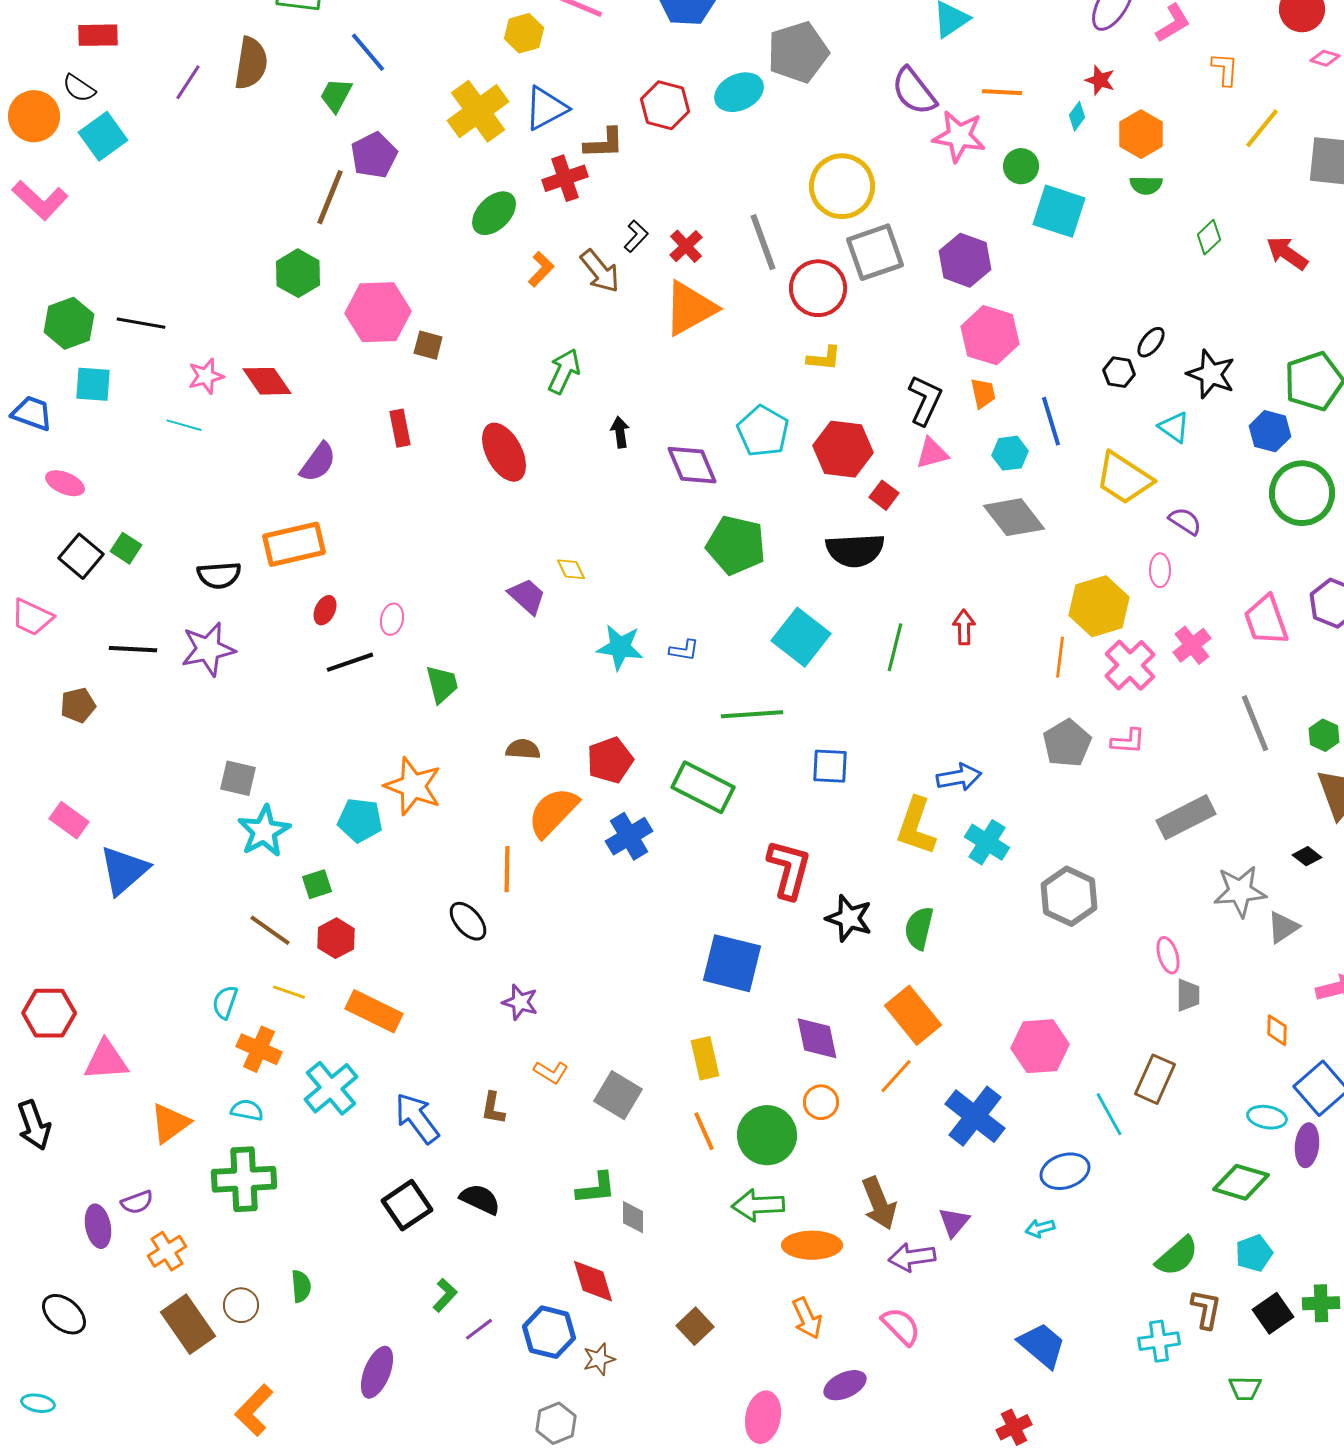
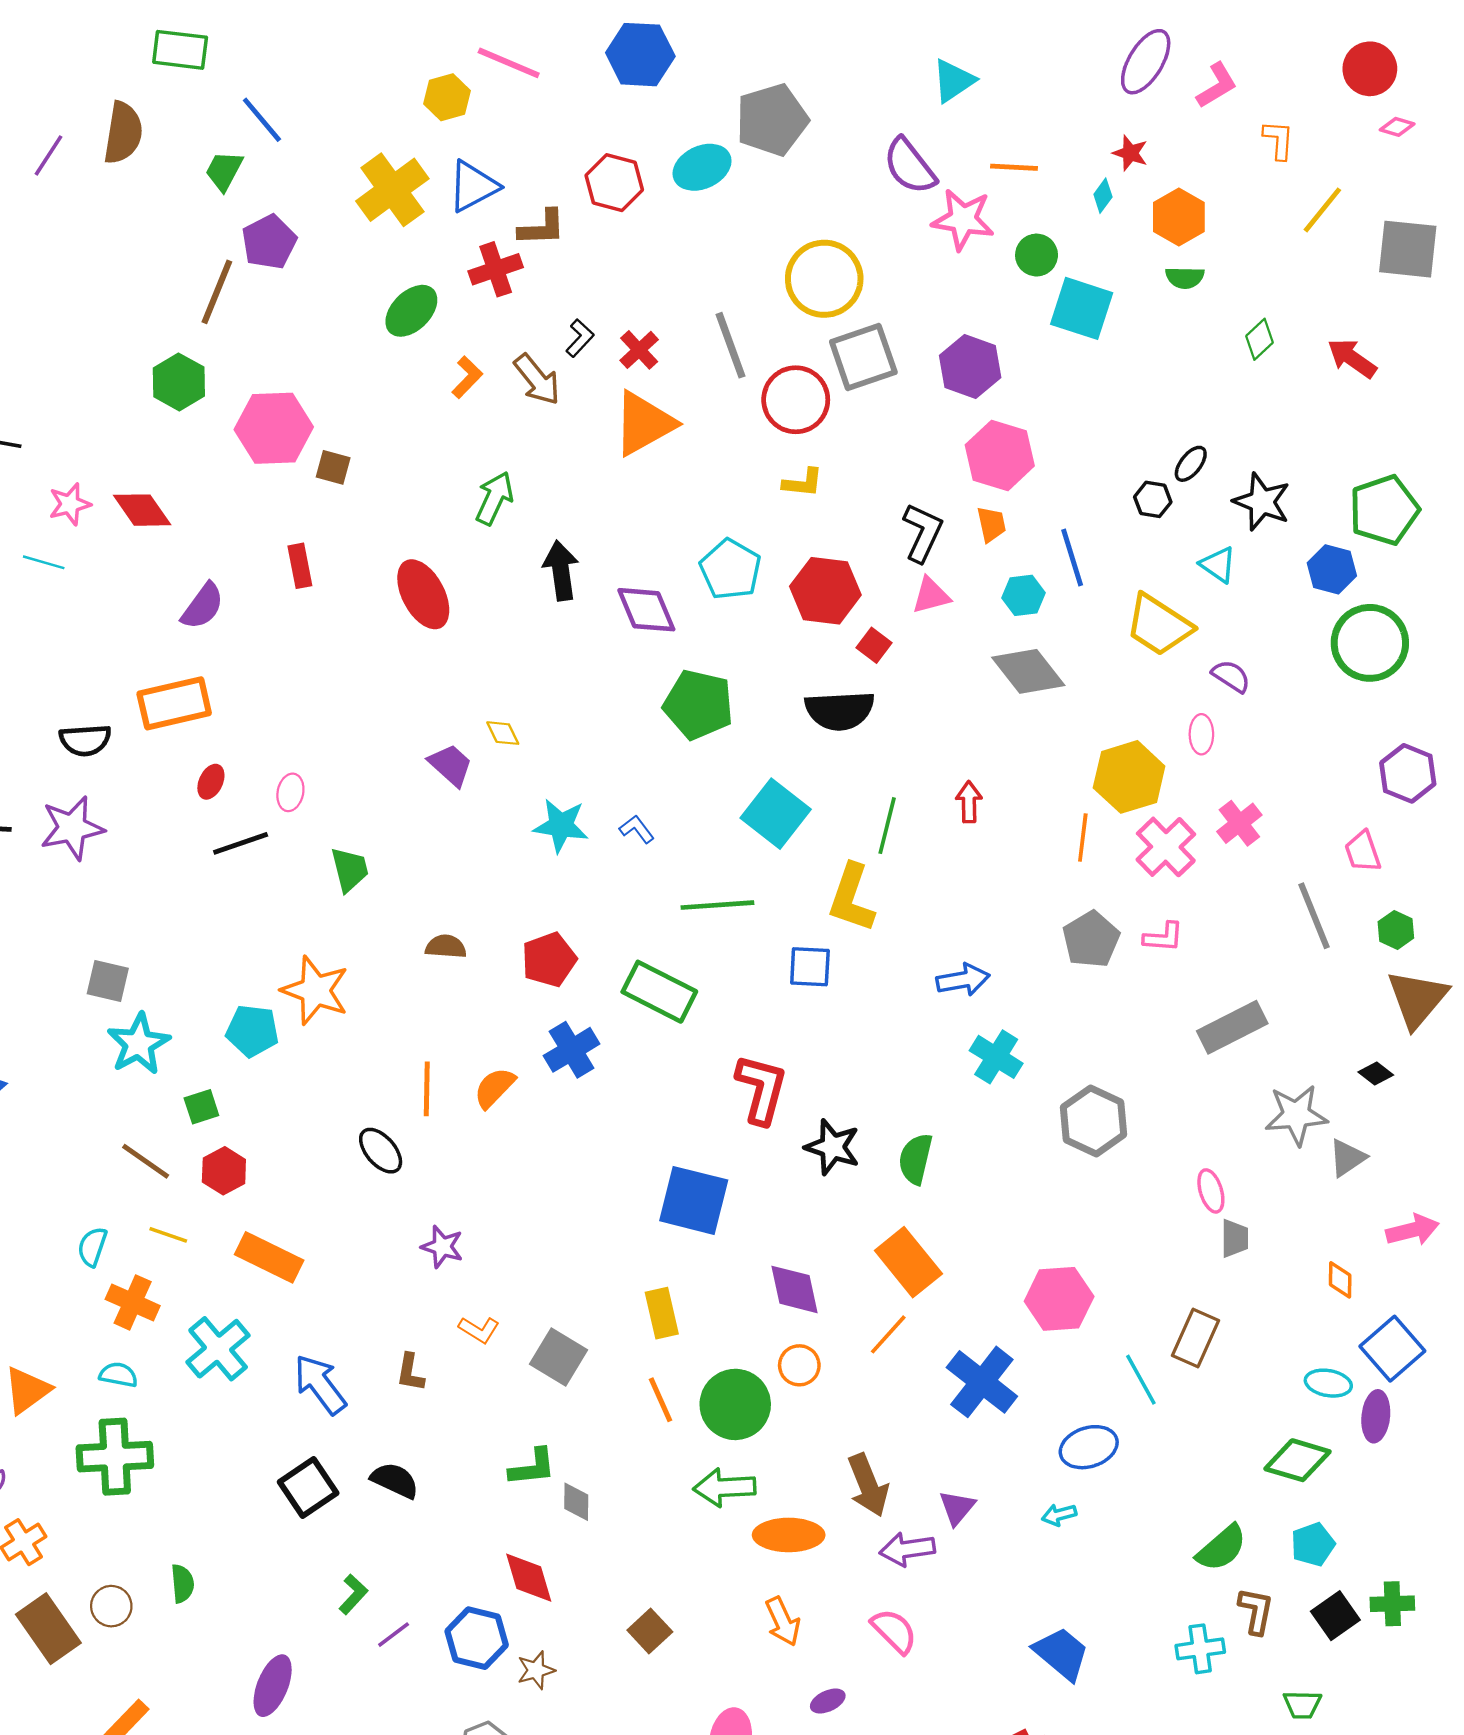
black arrow: (620, 432) -> (561, 571), size x1.6
pink trapezoid: (1266, 620) -> (1363, 852), moved, size x0.7
blue L-shape: (684, 650) -> (637, 829), turned -136
orange semicircle: (553, 812) -> (494, 1088), moved, size x0.7
yellow L-shape: (916, 826) -> (851, 898), moved
purple ellipse: (845, 1385) -> (828, 1701), size x0.7

